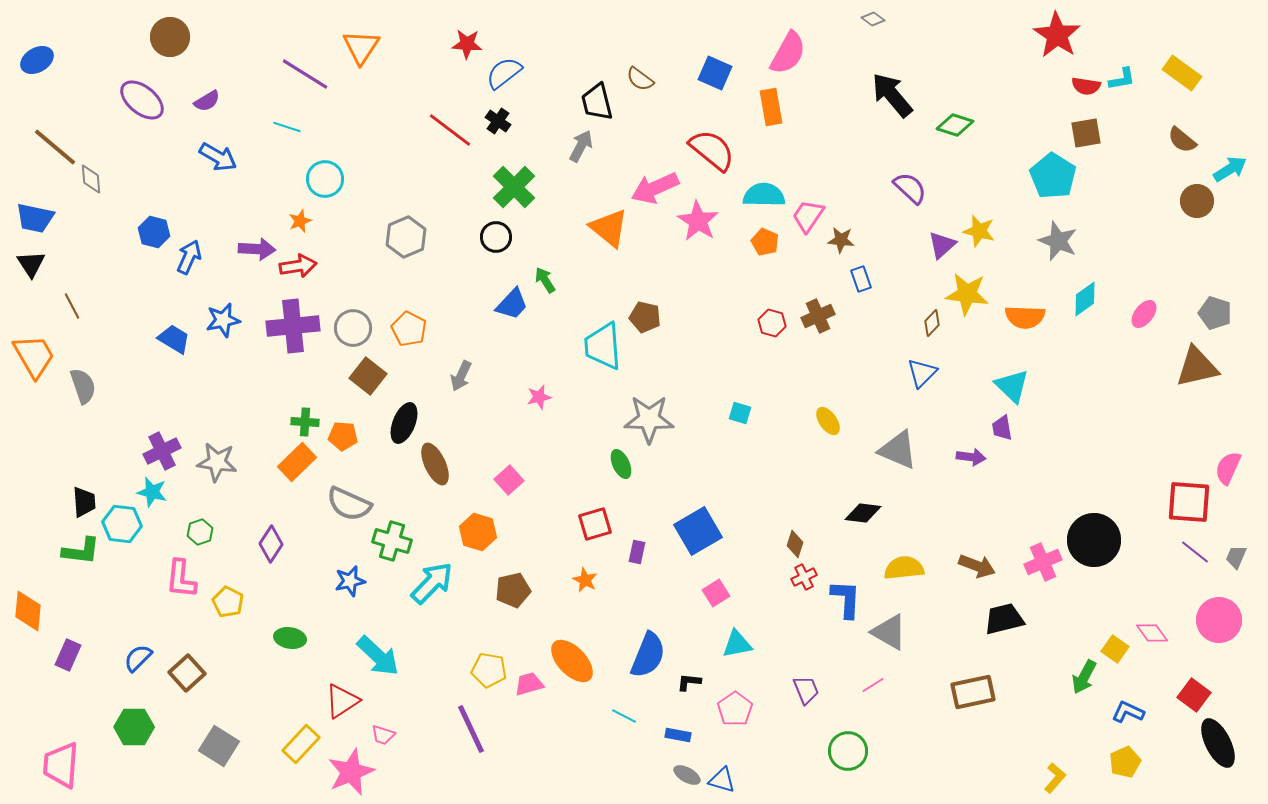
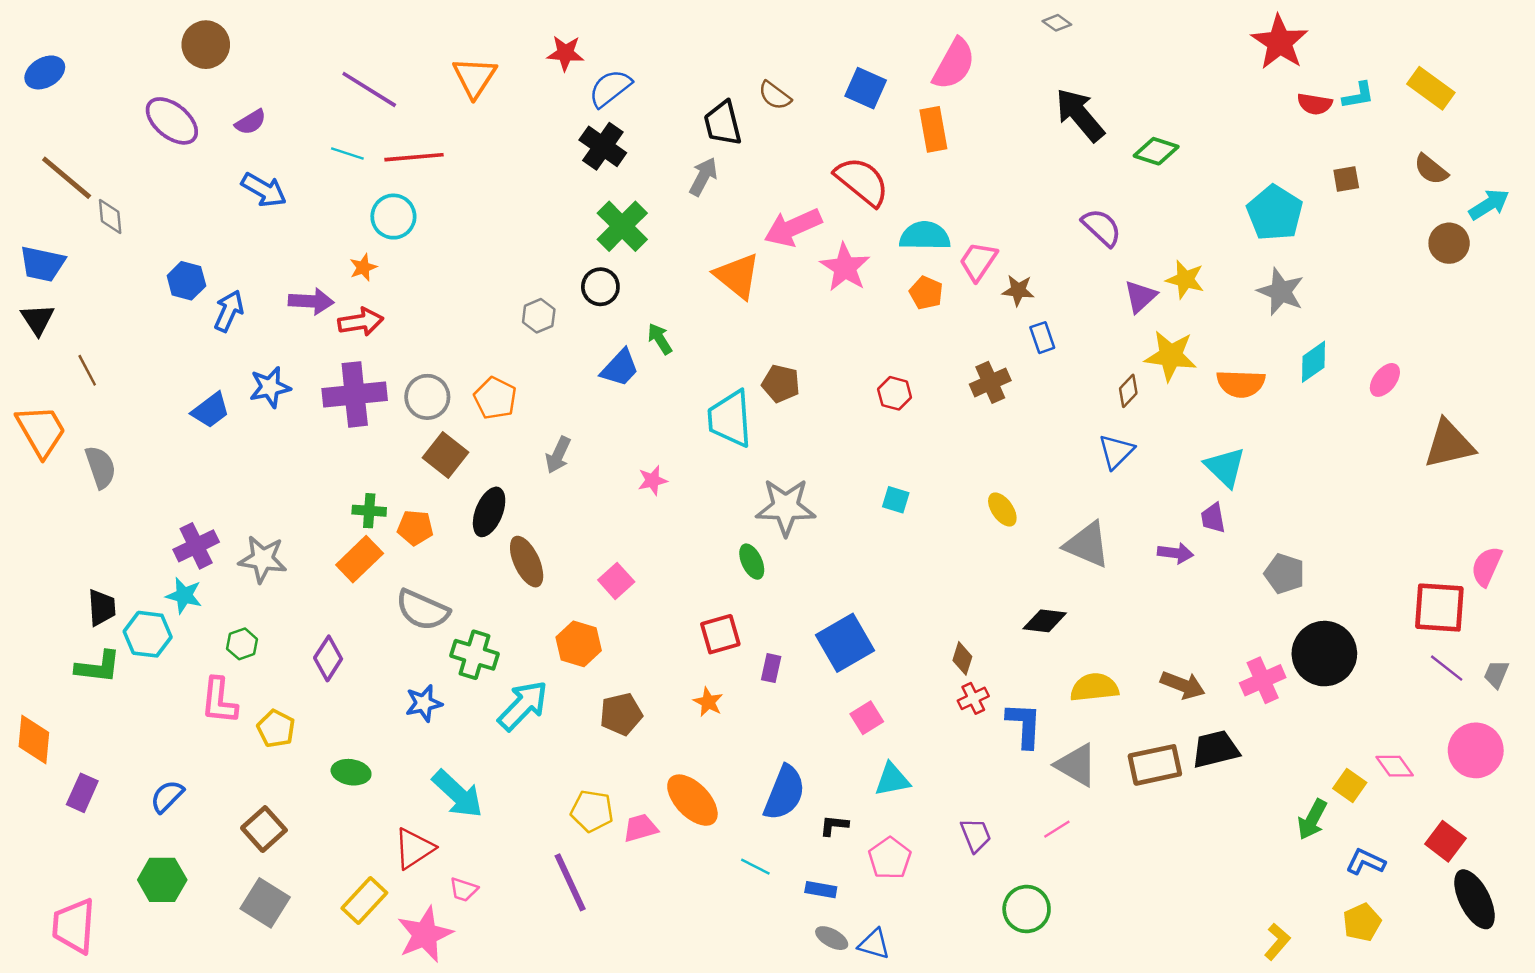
orange triangle: (361, 47) -> (475, 77), moved
black cross: (498, 121) -> (603, 146), size x1.5
red line: (450, 130) -> (414, 157), moved, turned -42
brown square: (1086, 133) -> (1346, 179), moved, size x0.7
gray hexagon: (406, 237) -> (539, 316), moved, size x0.7
gray pentagon: (1215, 313) -> (1284, 574), moved
red hexagon: (772, 323) -> (895, 393), moved
blue trapezoid: (174, 339) -> (211, 410), turned 112
brown square: (187, 673) -> (264, 829), moved
brown rectangle: (973, 692) -> (1155, 765), moved

